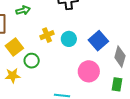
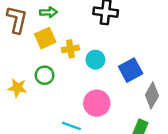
yellow square: (14, 47) -> (45, 38), moved
pink circle: (89, 71) -> (97, 103), moved

